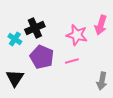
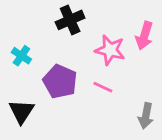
black cross: (35, 28) -> (70, 20), moved
pink line: (72, 61) -> (103, 87), turned 40

